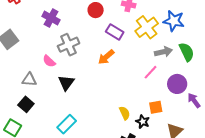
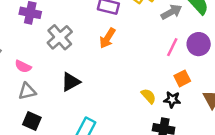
pink semicircle: (49, 61) -> (23, 66), moved
pink line: (151, 72) -> (172, 47), moved
black triangle: (66, 83) -> (71, 82), turned 42

